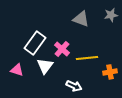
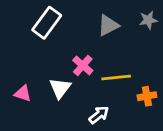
gray triangle: (81, 19) -> (108, 25), turned -48
white rectangle: (35, 43) -> (47, 23), moved
white arrow: (74, 86) -> (99, 115), turned -63

